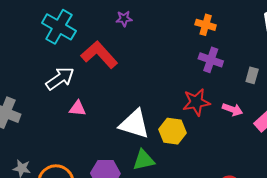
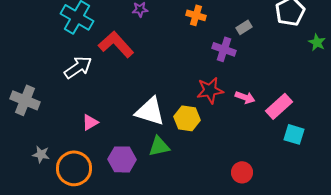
orange cross: (206, 25) -> (196, 15), moved
gray rectangle: (252, 75) -> (244, 27), moved, turned 42
pink triangle: (78, 108) -> (90, 122), moved, turned -36

